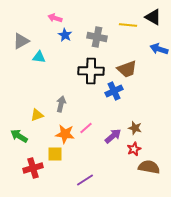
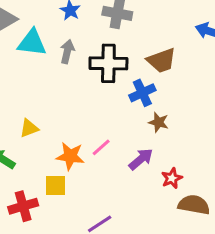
cyan triangle: (39, 57) -> (32, 43), size x1.5
gray arrow: (61, 104) -> (67, 52), moved
brown star: (135, 128) -> (159, 122), moved

